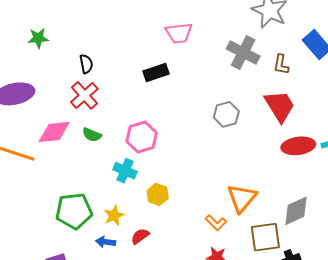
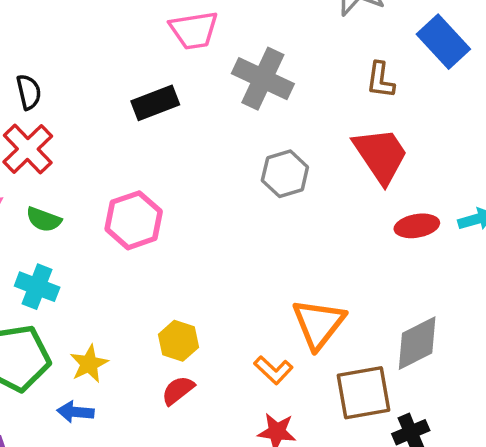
gray cross: (243, 53) -> (263, 79), moved
red ellipse: (298, 146) -> (417, 226), size x0.7
cyan cross: (125, 171) -> (37, 287), moved
yellow hexagon: (158, 194) -> (178, 341), moved
red semicircle: (140, 236) -> (178, 390), moved

